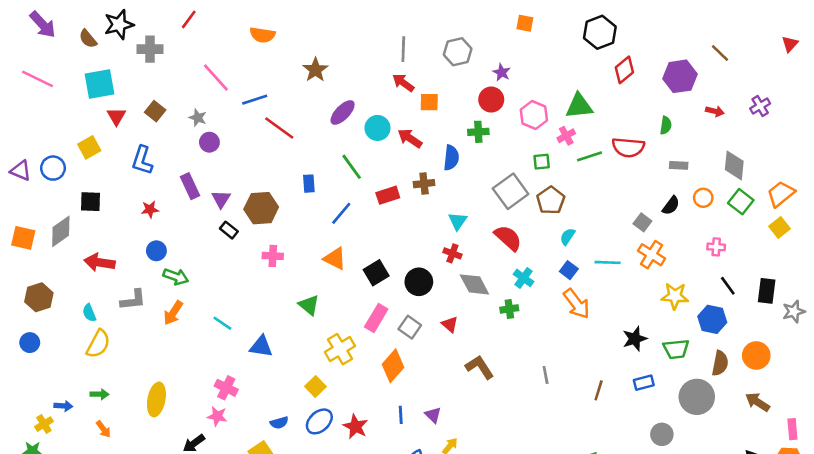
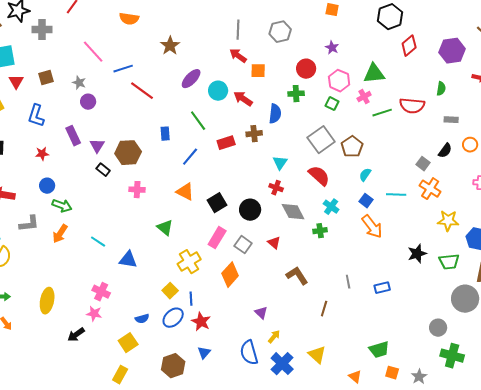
purple star: (502, 72) -> (332, 48), moved
brown square: (155, 111) -> (46, 78), turned 35
green square: (542, 162) -> (332, 104), moved, turned 32
blue rectangle: (644, 383) -> (382, 288), moved
brown line: (599, 390) -> (324, 309), moved
blue line: (401, 415) -> (191, 299), moved

